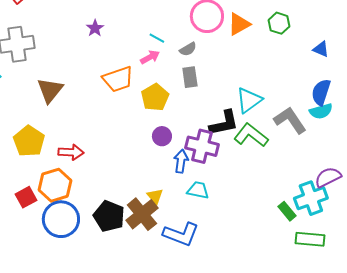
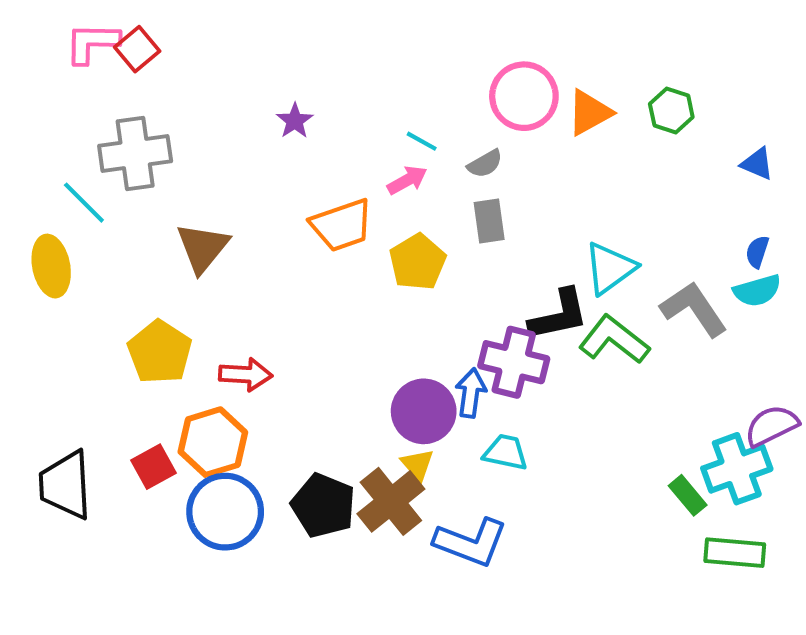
blue semicircle: (321, 92) -> (757, 252), size x0.6
purple circle: (162, 136) -> (424, 411), moved, size x1.6

